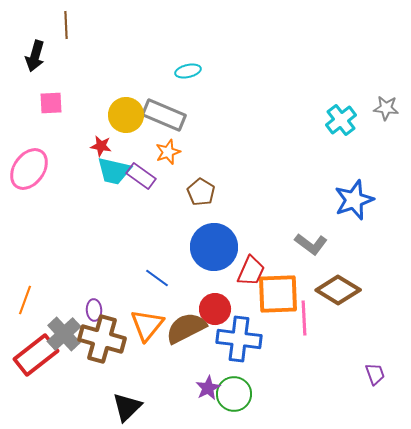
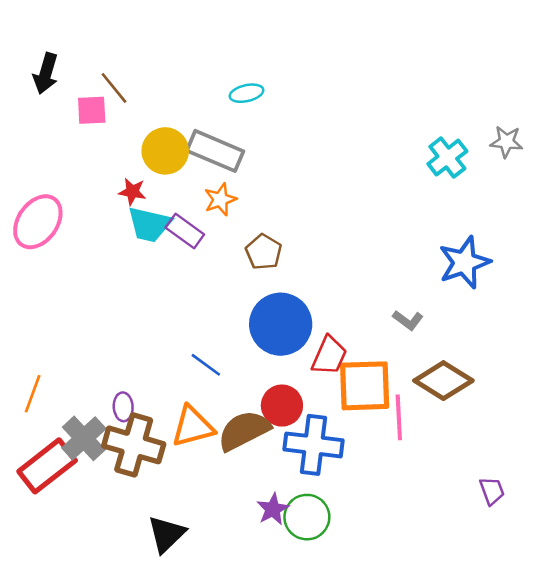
brown line: (66, 25) -> (114, 88), moved, turned -36
pink square: (51, 103) -> (92, 110), moved
gray L-shape: (311, 244) -> (408, 320), size x0.7
orange triangle: (147, 325) -> (193, 427), turned 36

